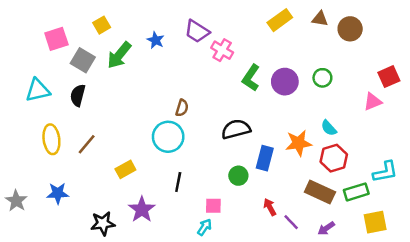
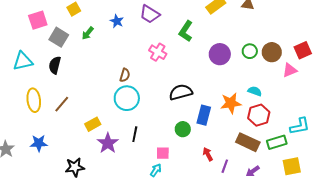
brown circle: (350, 29) -> (272, 52), moved
pink cross: (222, 50) -> (158, 52), moved
green arrow: (119, 55) -> (88, 33), size x0.6
green L-shape: (251, 78) -> (186, 31), moved
brown semicircle: (182, 108) -> (125, 75), moved
cyan semicircle: (329, 128) -> (255, 91), turned 152
purple star: (142, 210) -> (108, 143), moved
purple line: (291, 222) -> (225, 166), turned 64

